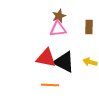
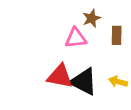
brown star: (59, 16) -> (92, 18), moved

